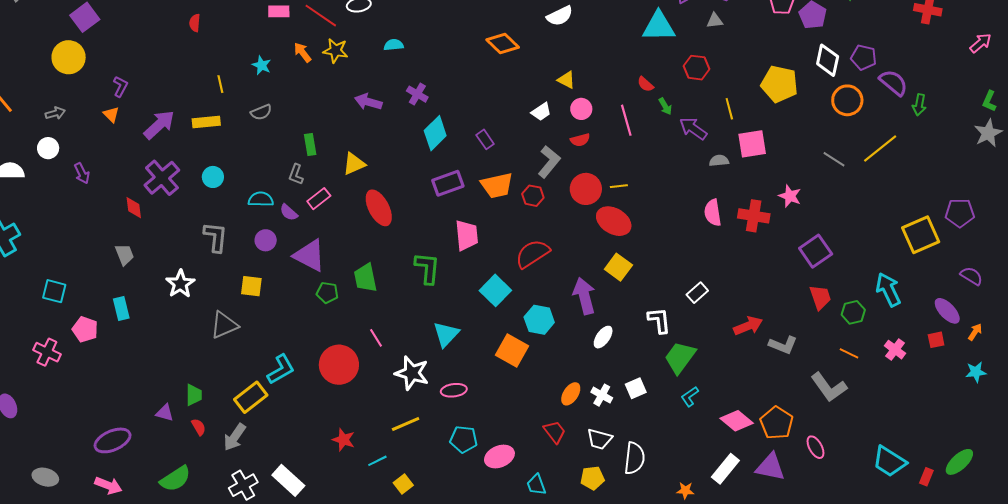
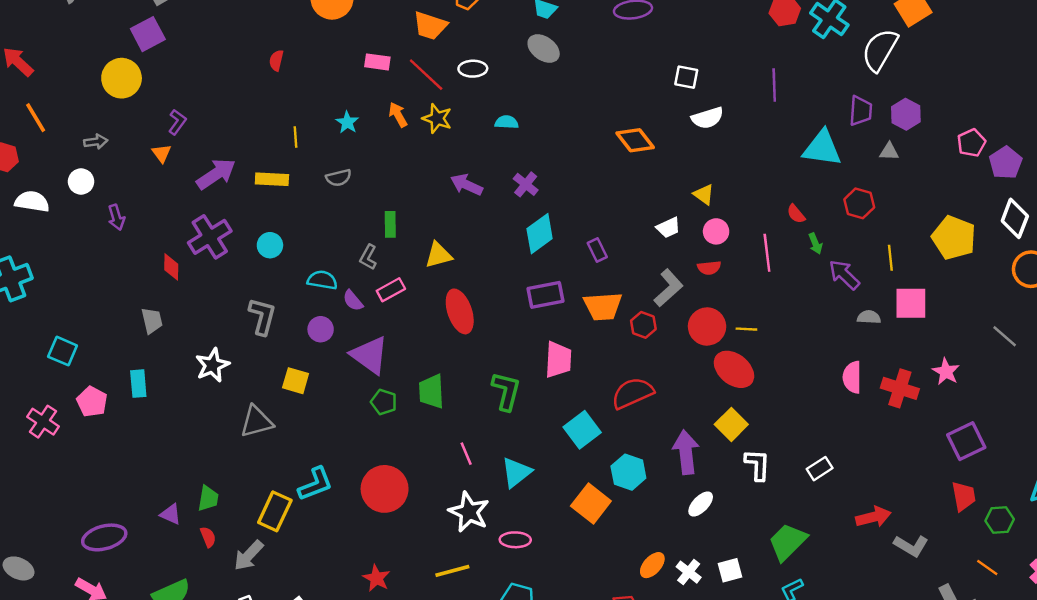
white L-shape: (659, 320) -> (757, 465), moved
pink line: (376, 338) -> (466, 454), moved
yellow rectangle: (251, 397) -> (275, 511), turned -36

